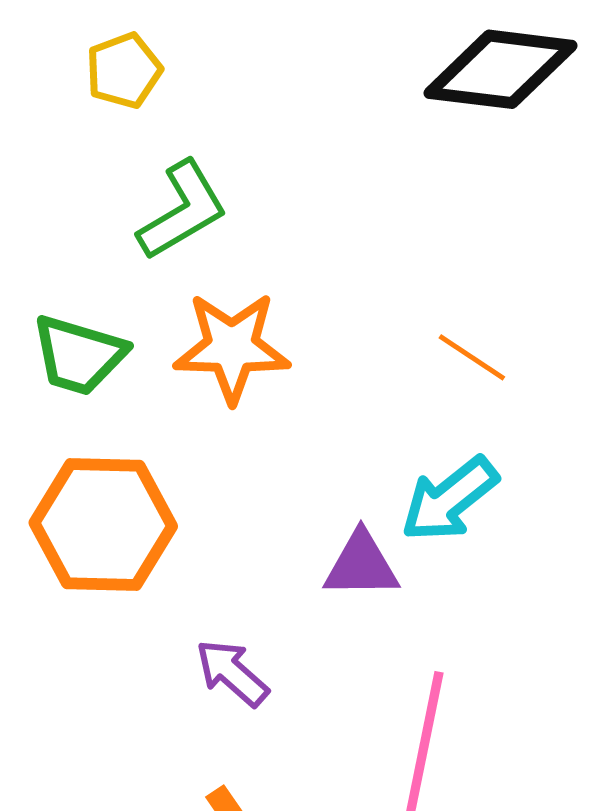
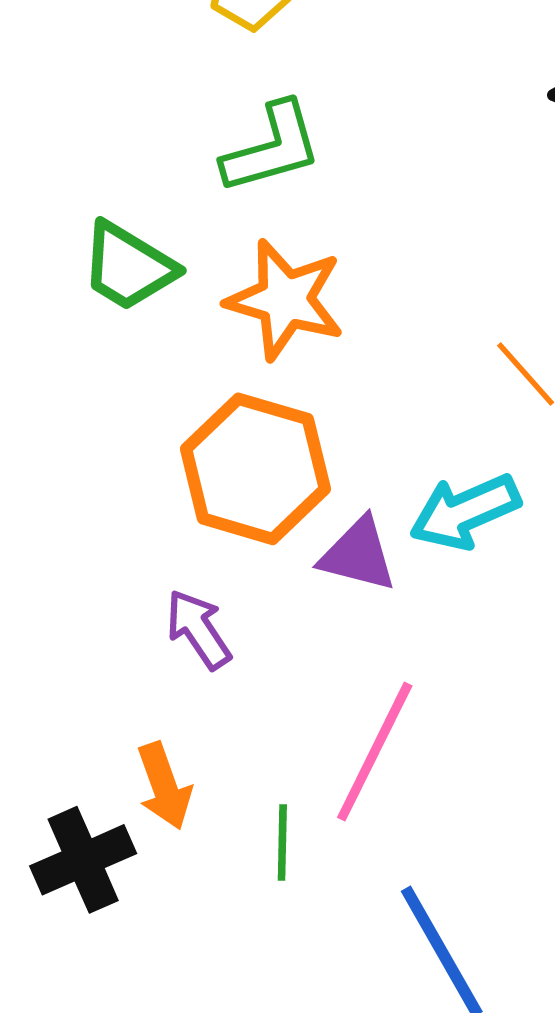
orange hexagon: (103, 525) -> (255, 469), moved

